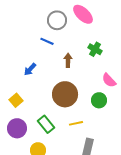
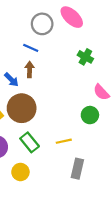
brown arrow: (68, 60) -> (30, 69), moved
blue arrow: (30, 69) -> (11, 80), turned -88
brown circle: (65, 94) -> (22, 108), moved

